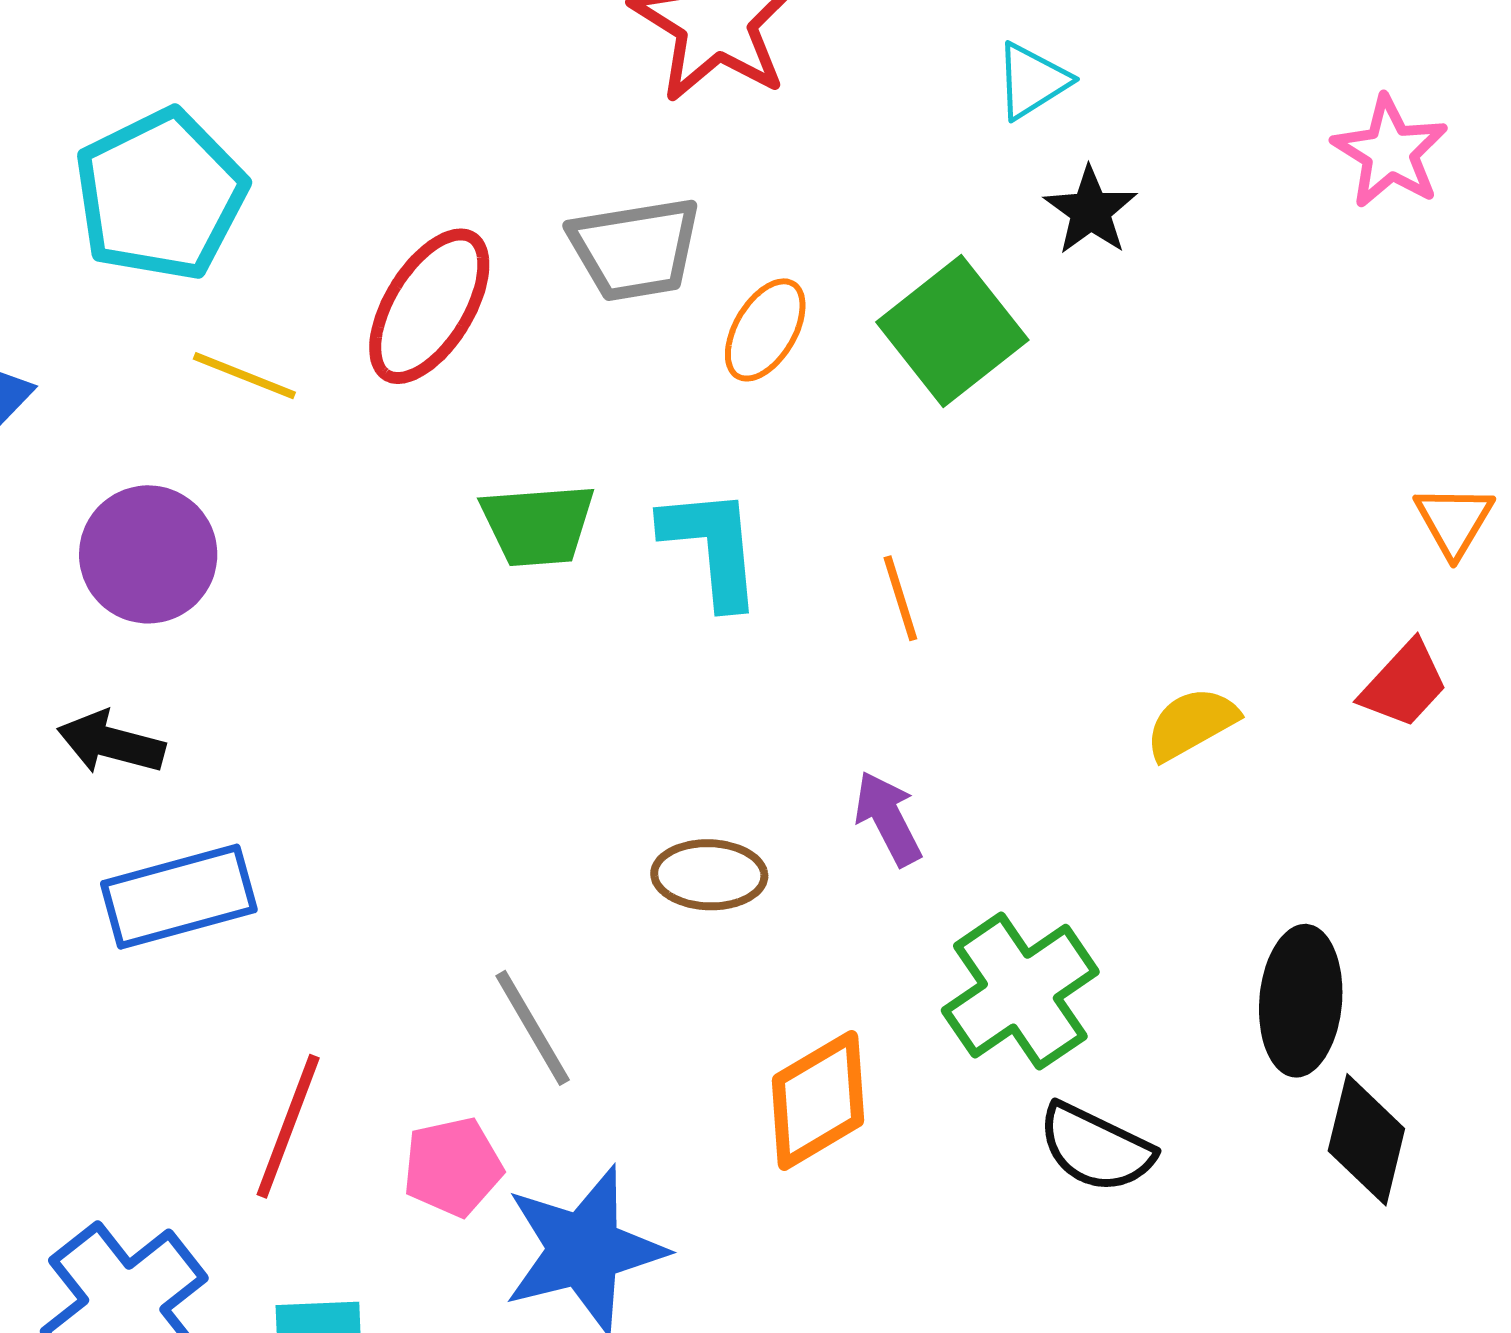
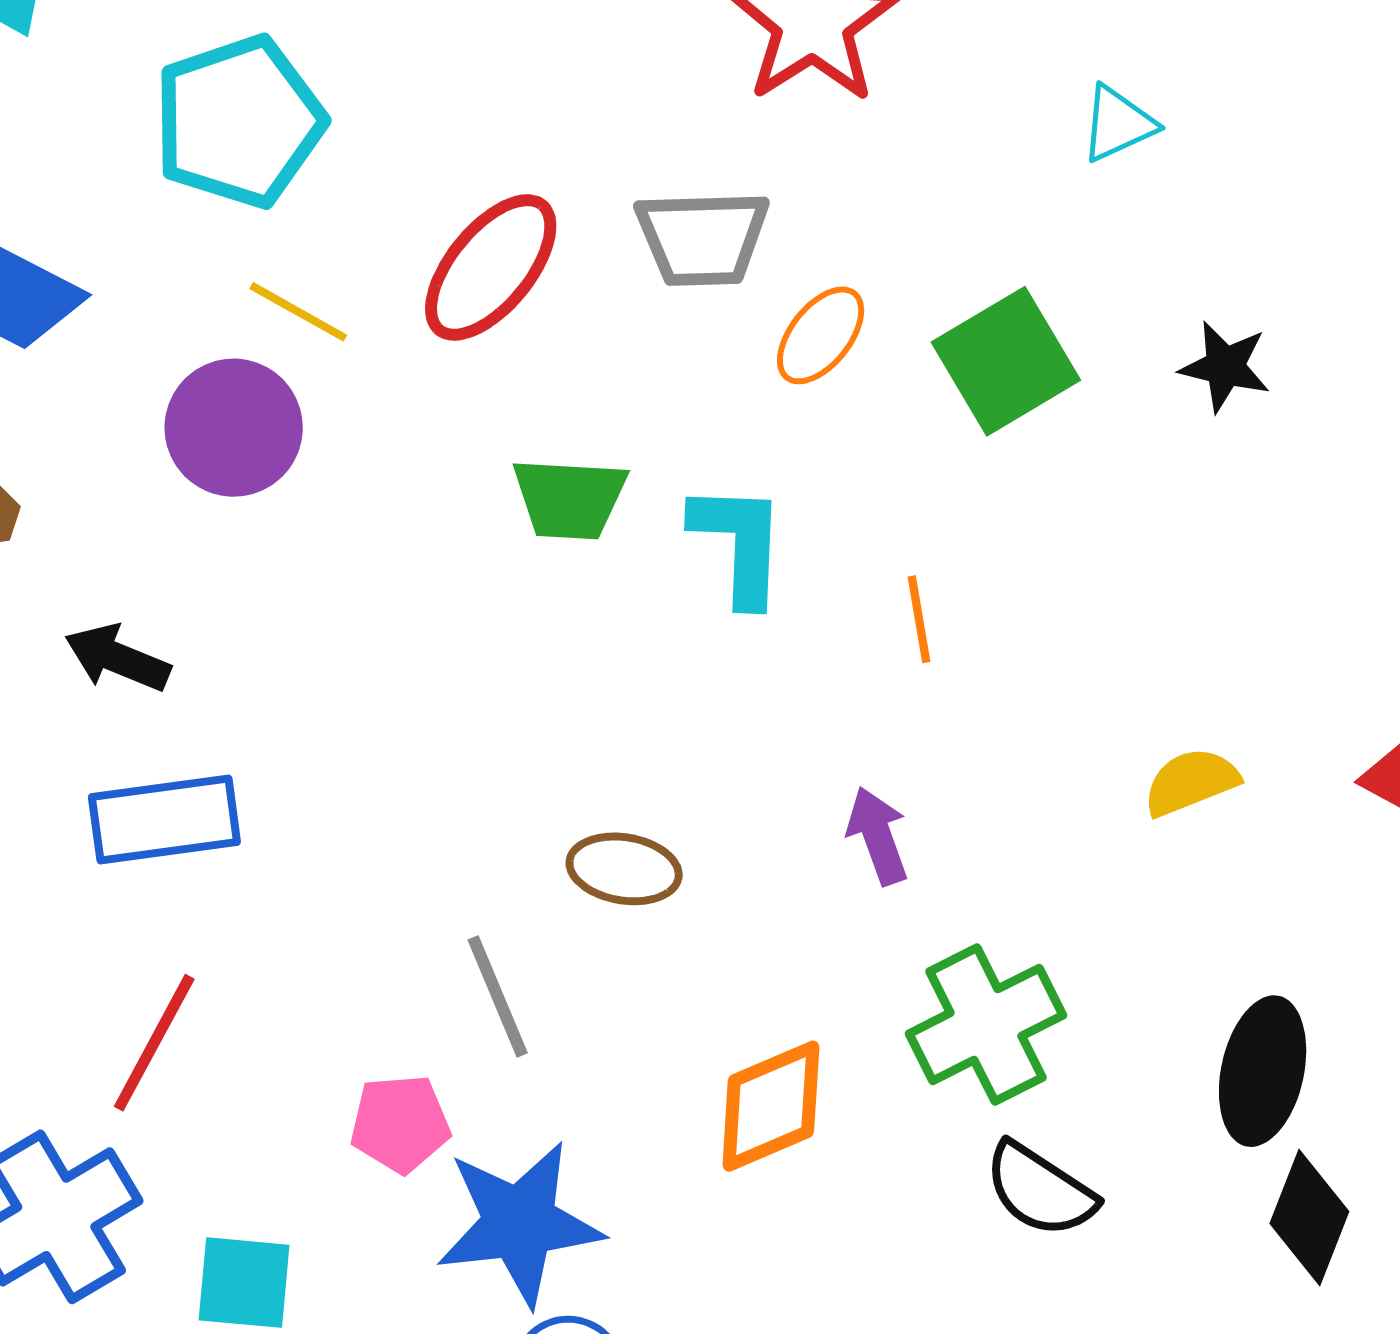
black star: (1090, 211) -> (1225, 367), moved, turned -30
purple circle: (148, 554) -> (234, 428), moved
brown ellipse: (709, 875) -> (624, 869), moved
red line: (288, 1126) -> (154, 1043), moved

